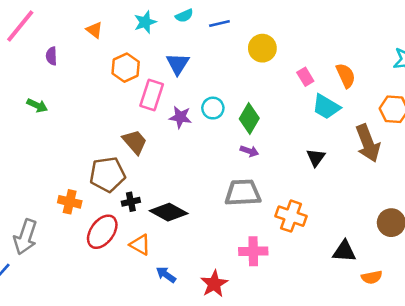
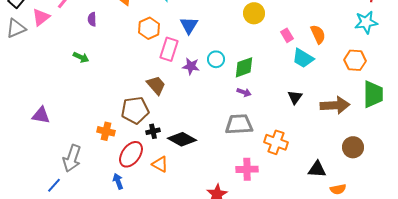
green diamond: (249, 118) -> (244, 67), turned 40
brown arrow: (368, 143) -> (335, 105), moved, turned -72
blue arrow: (166, 275) -> (118, 181), moved, turned 35

